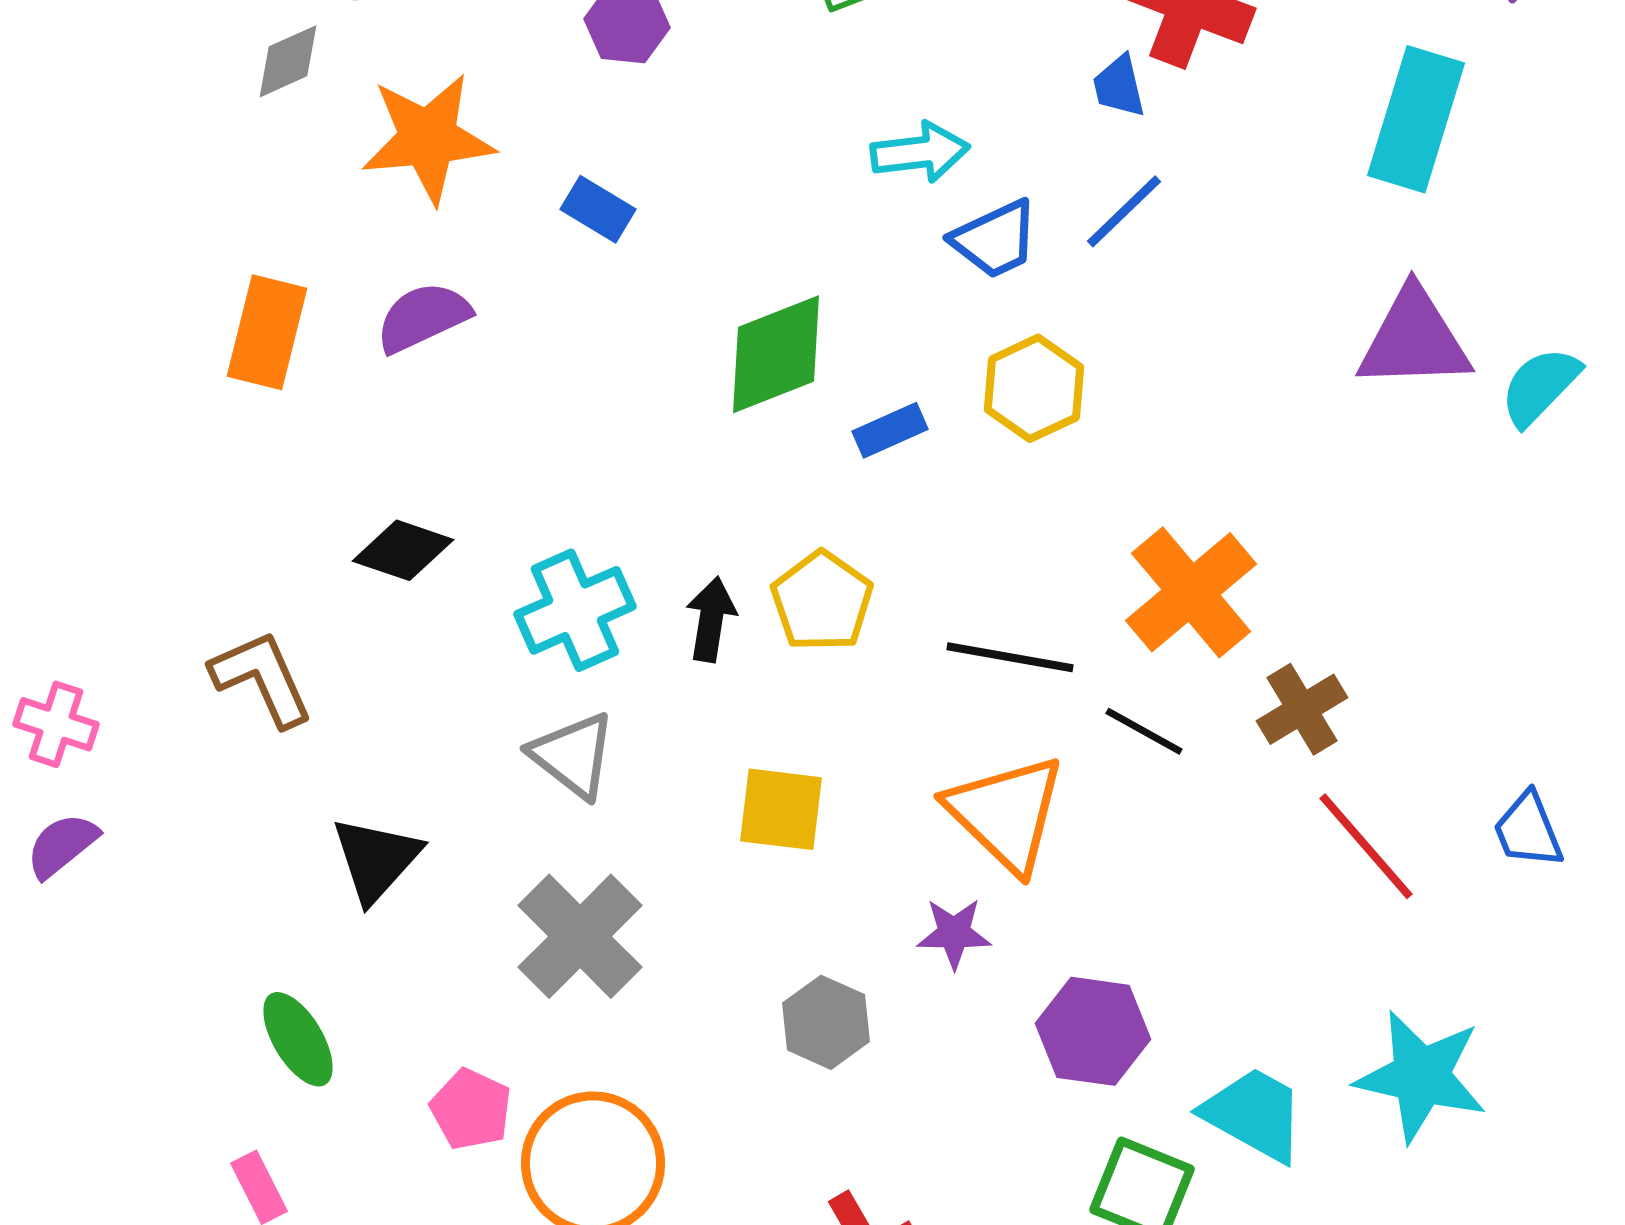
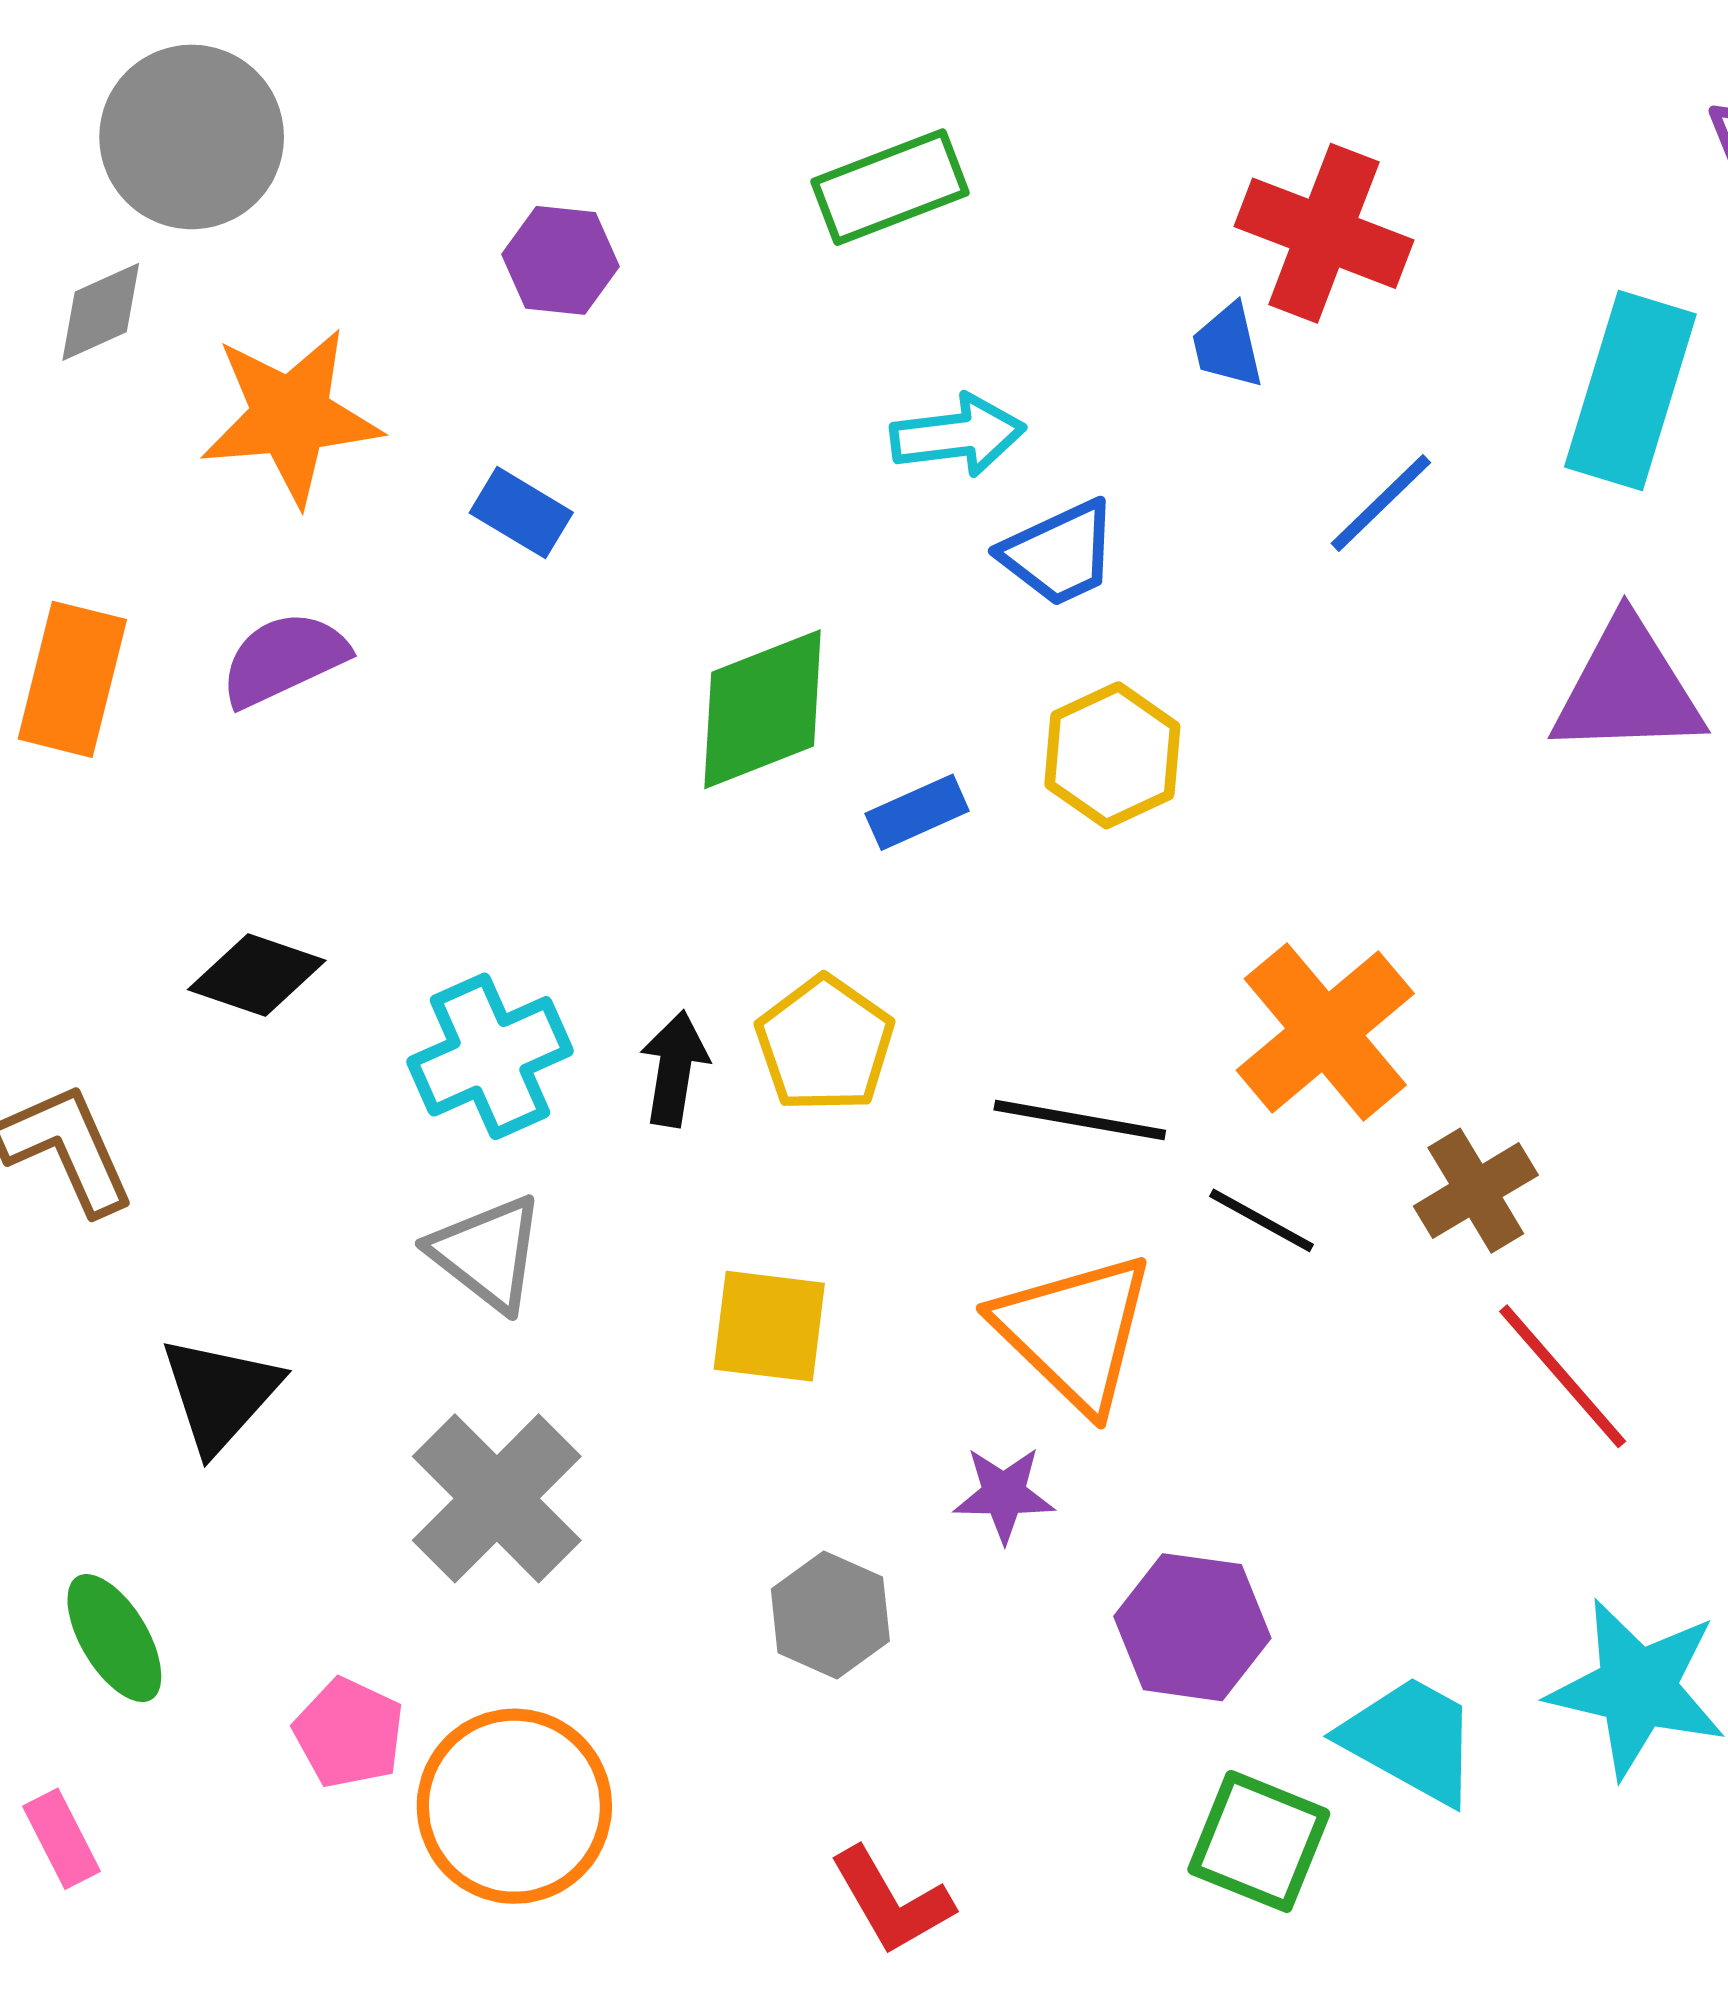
blue line: (1124, 211) -> (1381, 503), moved

